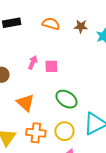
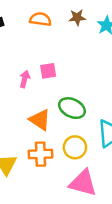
pink arrow: (33, 62) -> (25, 79), moved
orange triangle: (25, 103) -> (40, 120), moved

